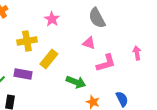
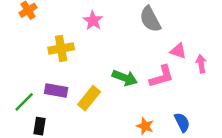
pink triangle: (89, 43) -> (178, 51), moved
yellow rectangle: (49, 59) -> (89, 98), moved
green arrow: (76, 82) -> (125, 78), moved

